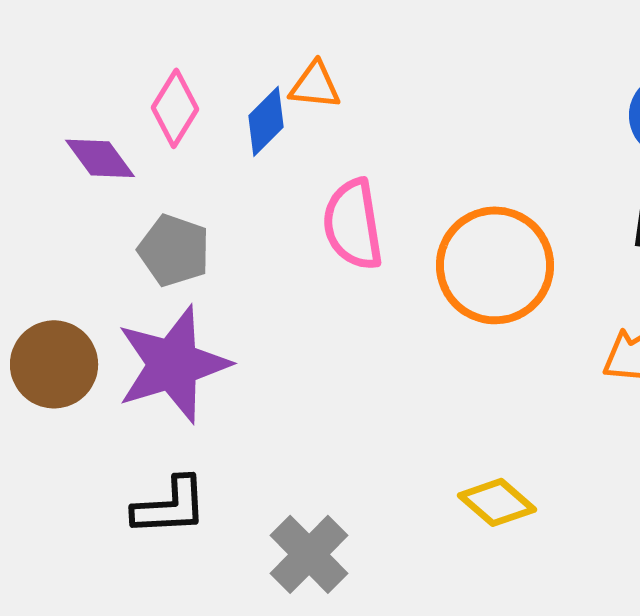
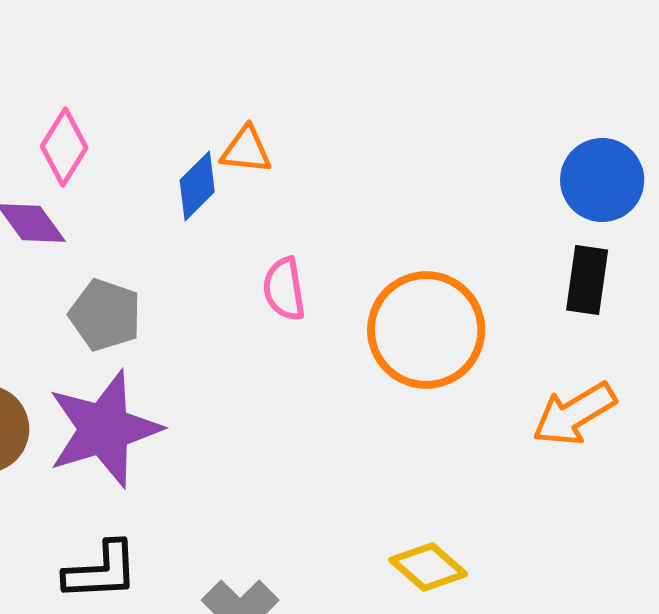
pink diamond: (175, 108) -> (64, 147), moved
pink semicircle: (353, 224) -> (284, 289), size x0.7

